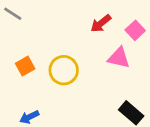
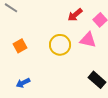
yellow circle: (64, 70) -> (60, 45), moved

